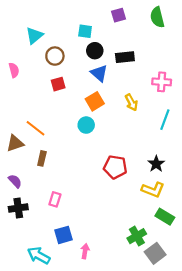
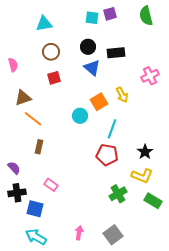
cyan square: (85, 31) -> (92, 18), moved
cyan triangle: (34, 36) -> (44, 24), moved, turned 30
pink cross: (162, 82) -> (150, 76), turned -30
orange square: (95, 101) -> (99, 102), moved
cyan line: (165, 120) -> (112, 129), moved
brown triangle: (15, 143) -> (23, 98), moved
pink rectangle: (55, 199) -> (51, 185), turned -72
blue square: (64, 235) -> (35, 209), moved, turned 30
green cross: (137, 236) -> (118, 194), moved
gray square: (155, 253) -> (113, 235), moved

